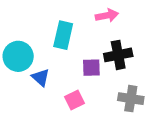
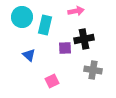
cyan circle: (18, 56) -> (22, 17), moved
pink square: (74, 100) -> (52, 81), moved

